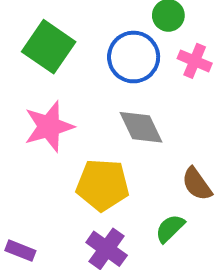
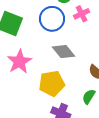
pink cross: (195, 61) -> (82, 14), turned -35

